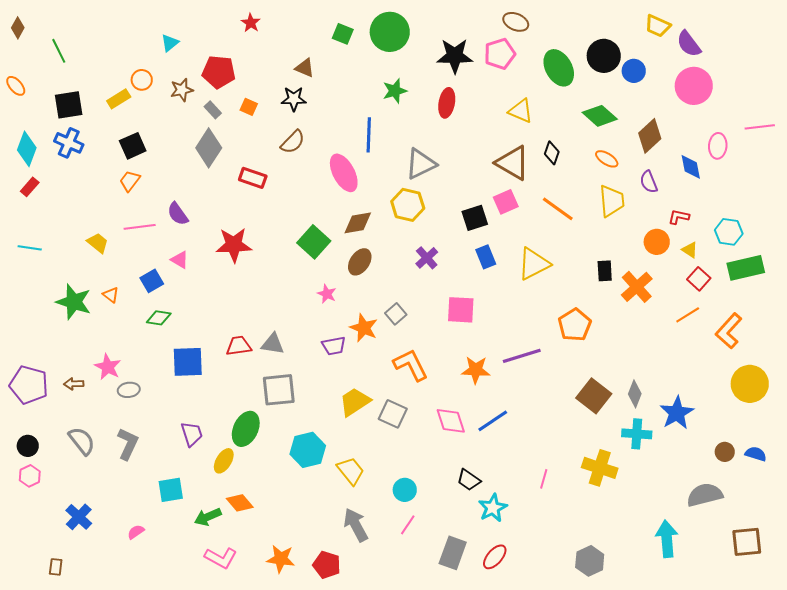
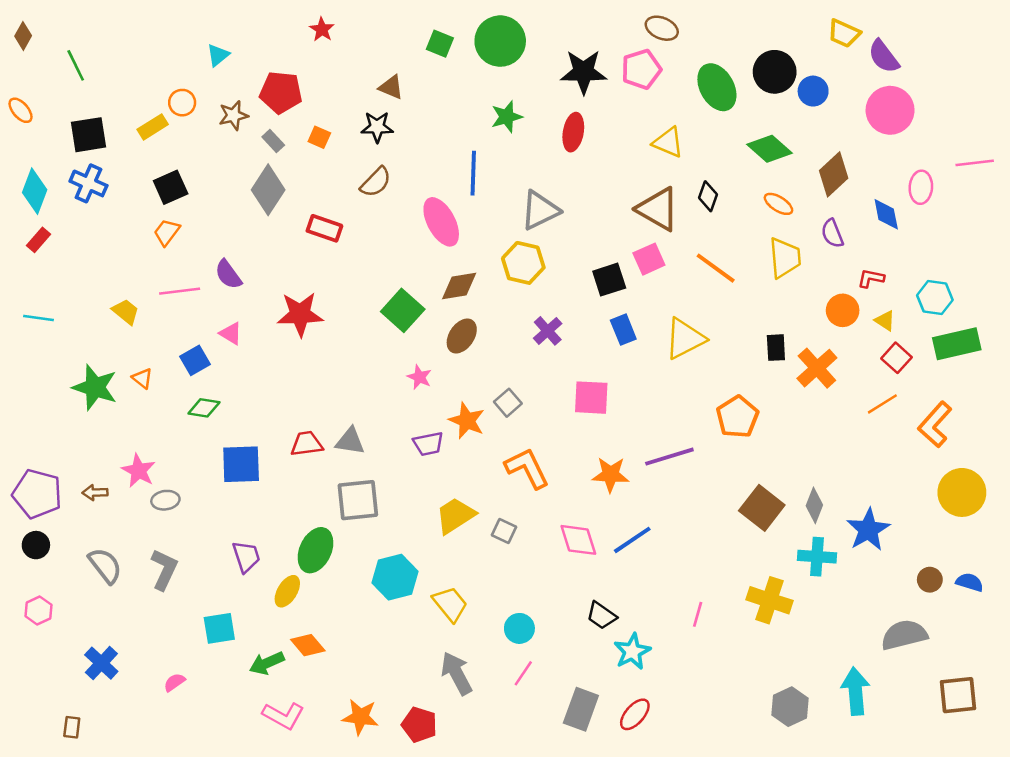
gray square: (393, 414) -> (504, 531), size x0.7
black circle: (28, 446) -> (36, 545), moved
gray hexagon: (590, 561) -> (790, 707), moved

